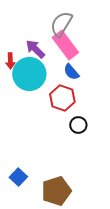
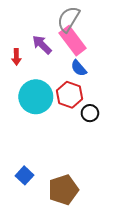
cyan circle: (29, 74) -> (36, 97), moved
black circle: (78, 125) -> (90, 113), moved

